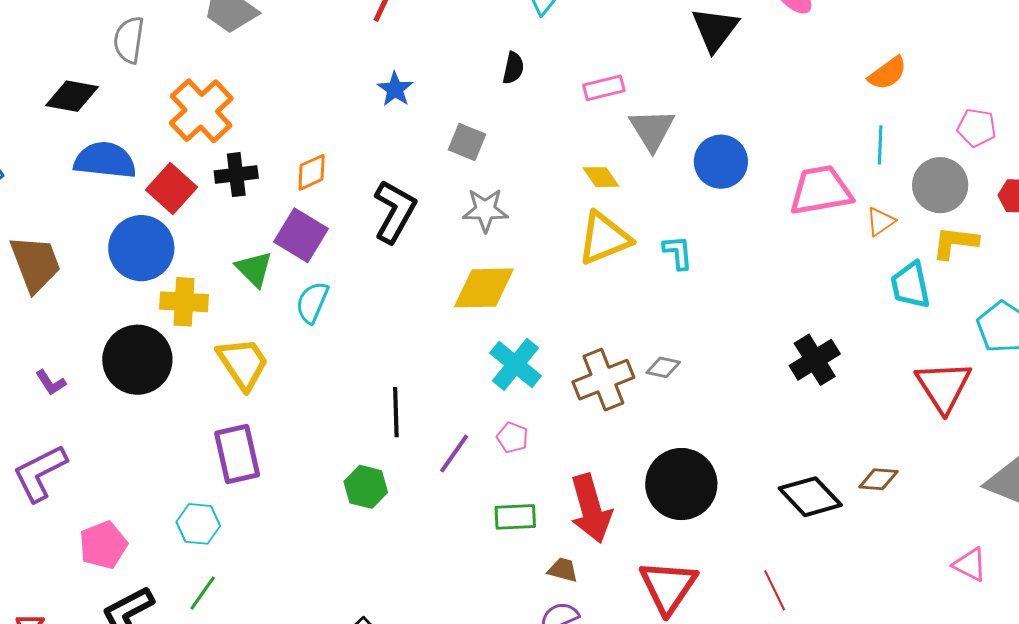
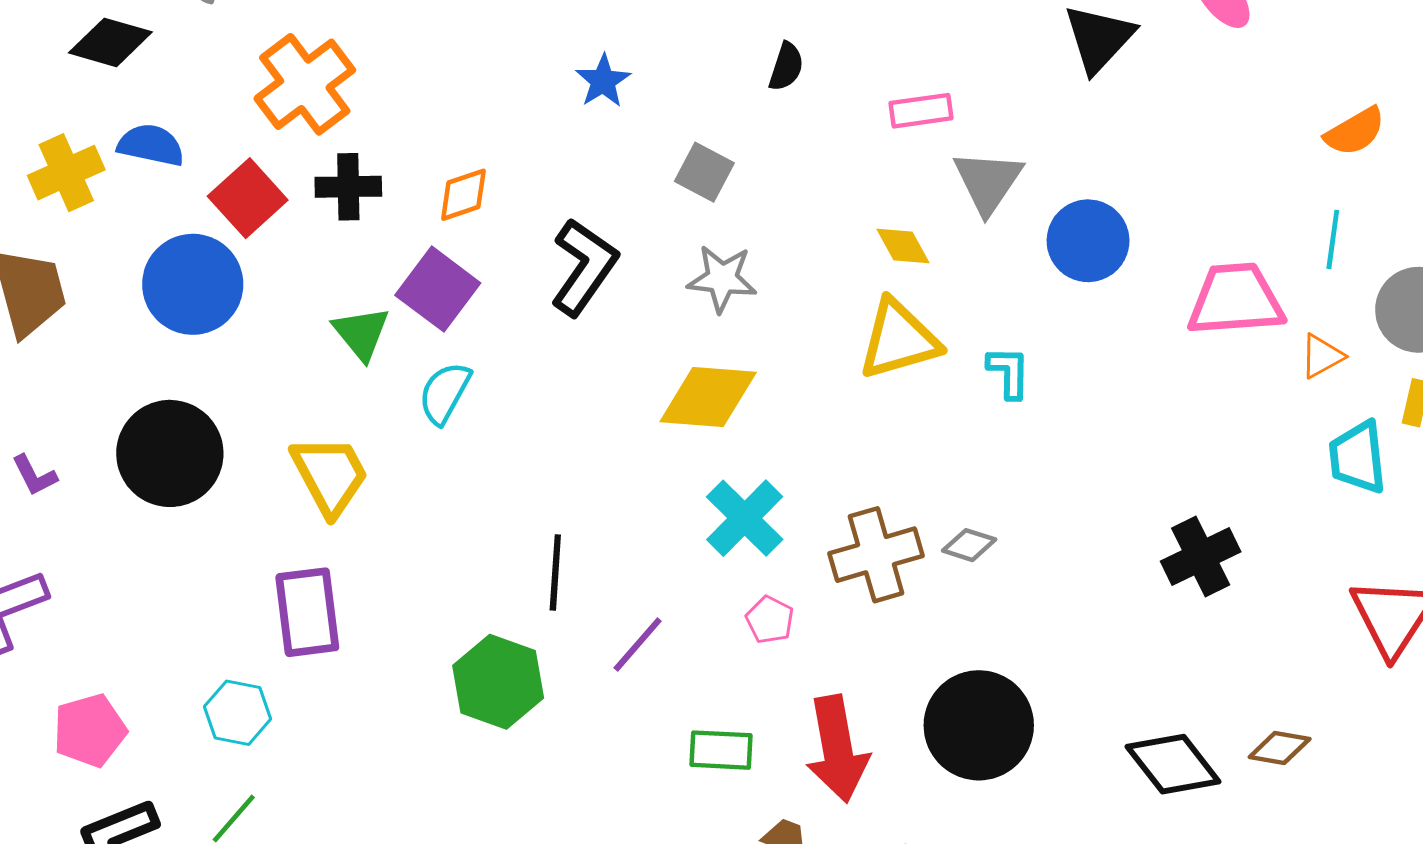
blue semicircle: (105, 160) -> (151, 145), size x0.7
yellow cross: (184, 302) -> (66, 173), moved, turned -33
pink pentagon: (512, 438) -> (770, 620), moved
green hexagon: (366, 487) -> (498, 682), size x1.4

